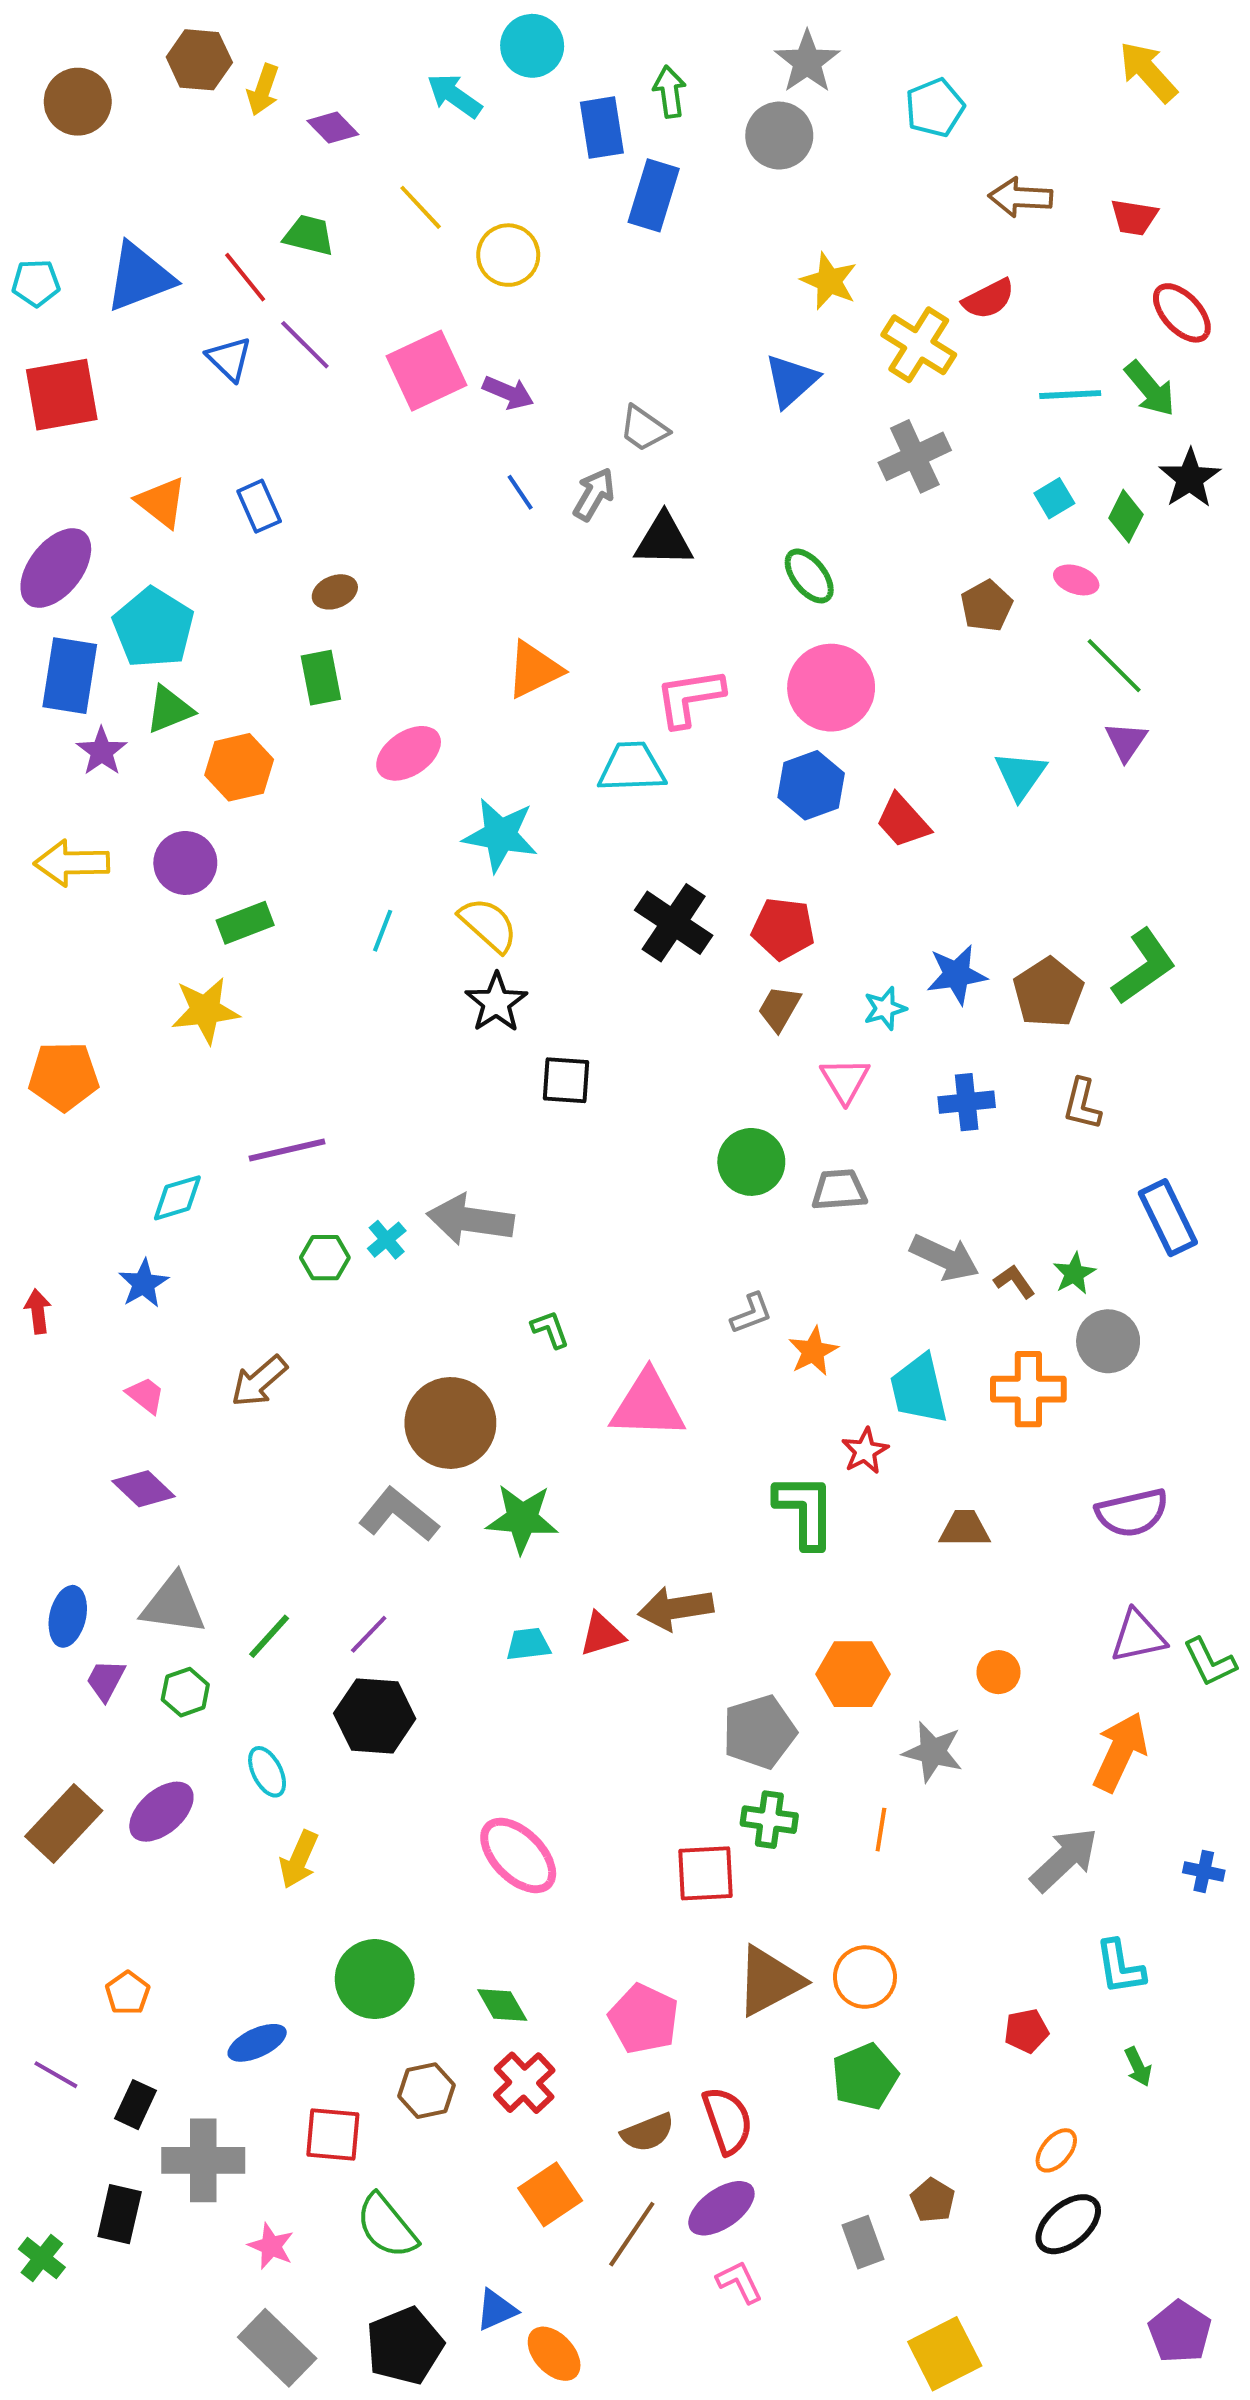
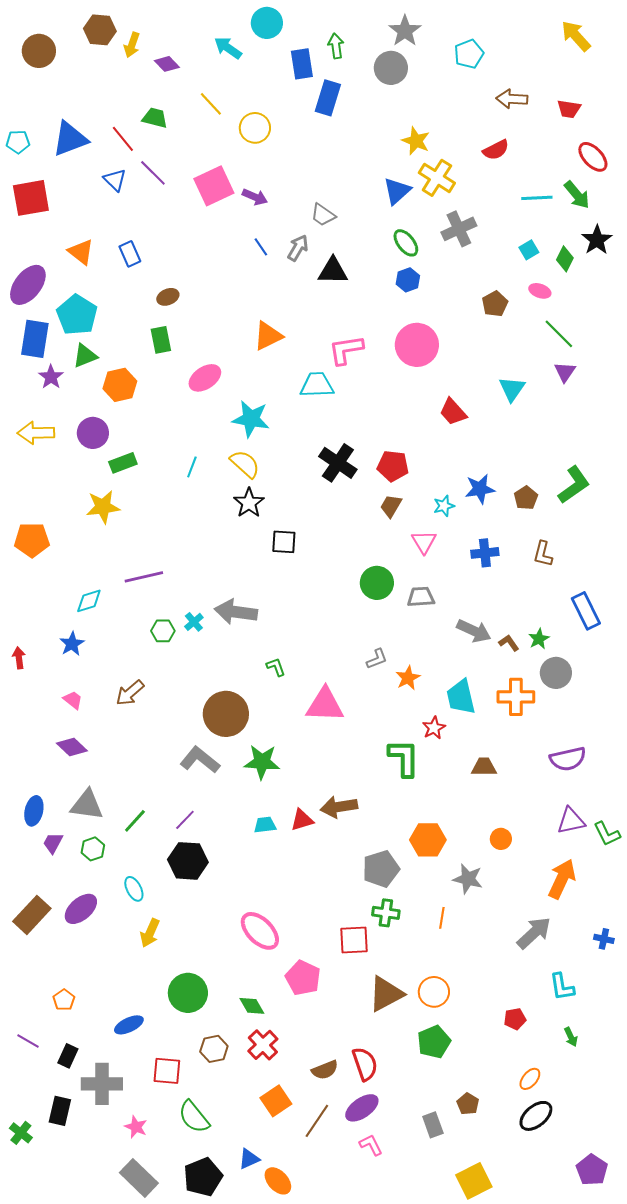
yellow cross: (919, 345) -> (437, 178), moved
green ellipse: (809, 576) -> (406, 243), moved
blue hexagon: (811, 785) -> (408, 280), moved, size x0.7
brown pentagon: (1048, 993) -> (526, 498), size x0.7
pink pentagon: (644, 2019) -> (303, 978), moved

